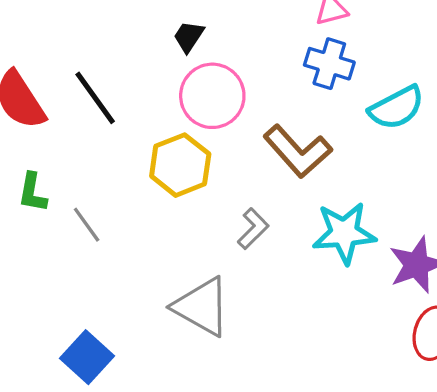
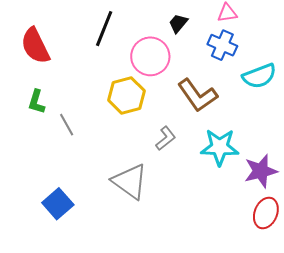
black trapezoid: (189, 37) -> (178, 23), moved
black line: (95, 98) -> (104, 29), moved, turned 51

